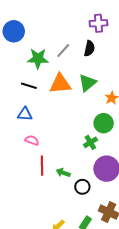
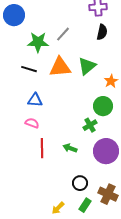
black semicircle: (89, 48) -> (102, 32), moved
blue triangle: (25, 114) -> (35, 100), moved
green arrow: (63, 173) -> (70, 148), moved
black circle: (82, 187) -> (80, 183), moved

